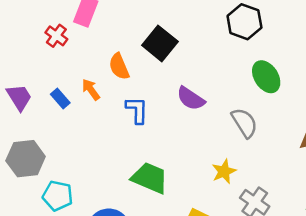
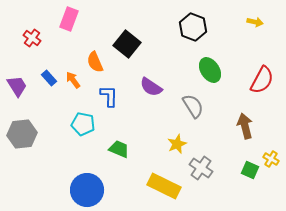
red cross: (56, 36) -> (32, 38), moved
blue rectangle: (60, 98) -> (49, 78), moved
green trapezoid: (150, 178) -> (119, 149), size x0.7
cyan pentagon: (58, 196) -> (83, 124), moved

